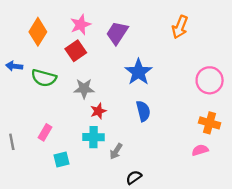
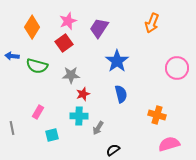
orange cross: (210, 123) -> (157, 115), moved
gray line: (12, 142) -> (12, 128), moved
pink semicircle: (200, 150) -> (169, 144), moved, size x1.5

